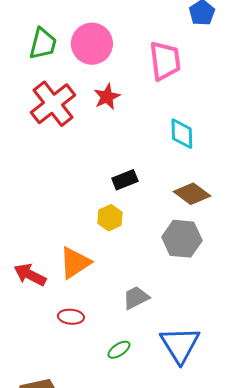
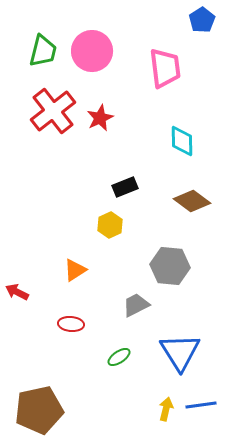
red star: (107, 97) -> (100, 118), moved
gray hexagon: (182, 239) -> (170, 266), moved
orange triangle: (75, 263) -> (75, 270), size x0.7
red arrow: (30, 275) -> (17, 292), moved, size x0.7

